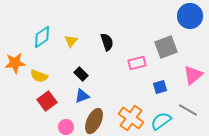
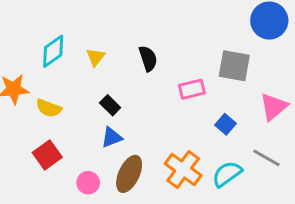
gray square: (166, 47) -> (234, 66), turned 30
blue square: (160, 87) -> (225, 124), turned -32
red square: (47, 101) -> (47, 155), moved

